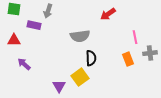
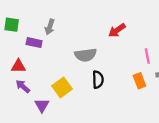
red triangle: (14, 40) -> (18, 66), moved
yellow square: (80, 77) -> (62, 87), moved
purple triangle: (59, 86) -> (42, 105), moved

